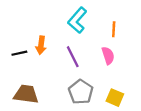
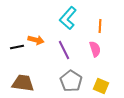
orange arrow: (41, 45) -> (36, 40), turned -84

